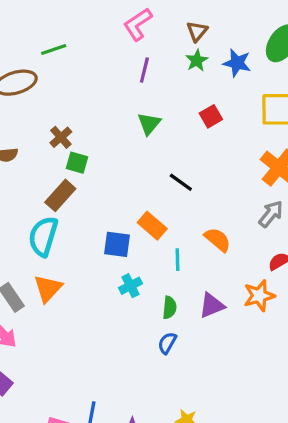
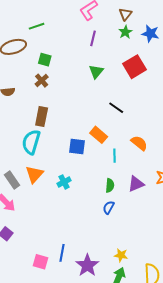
red square: (211, 116) -> (134, 67), size x1.6
green square: (77, 163) -> (45, 60), moved
brown rectangle: (60, 195) -> (42, 117), turned -30
cyan cross: (130, 286) -> (64, 182), moved

